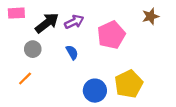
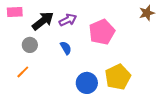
brown star: (151, 16) -> (147, 13), moved

